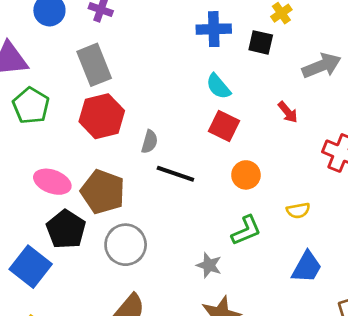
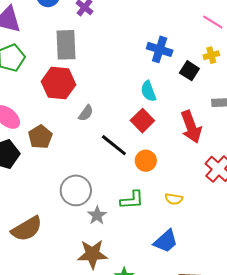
red arrow: (288, 112) -> (191, 127), size x1.8
black line: (175, 174) -> (114, 145), moved
brown pentagon: (103, 192) -> (40, 137), size x0.7
gray circle: (126, 245) -> (76, 190), moved

